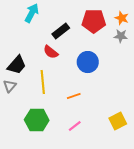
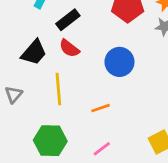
black rectangle: (61, 31) -> (68, 20), moved
black trapezoid: (17, 65) -> (34, 52), moved

